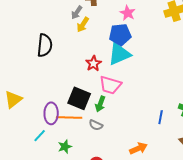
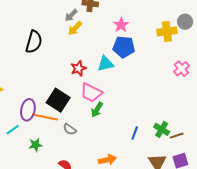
blue pentagon: (120, 35) -> (124, 47), moved
cyan triangle: (119, 54) -> (106, 64), size x0.7
green arrow: (100, 104) -> (97, 110), moved

